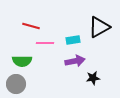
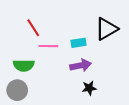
red line: (31, 26) -> (33, 28), turned 42
black star: (93, 78) -> (89, 88), moved

